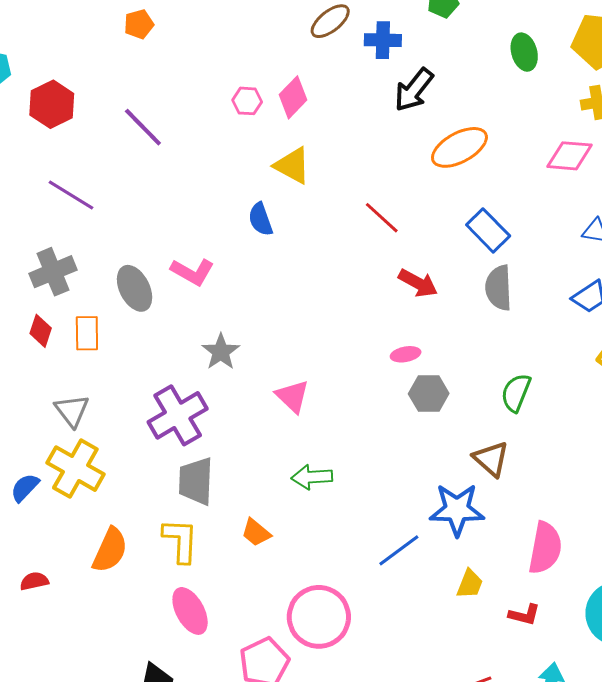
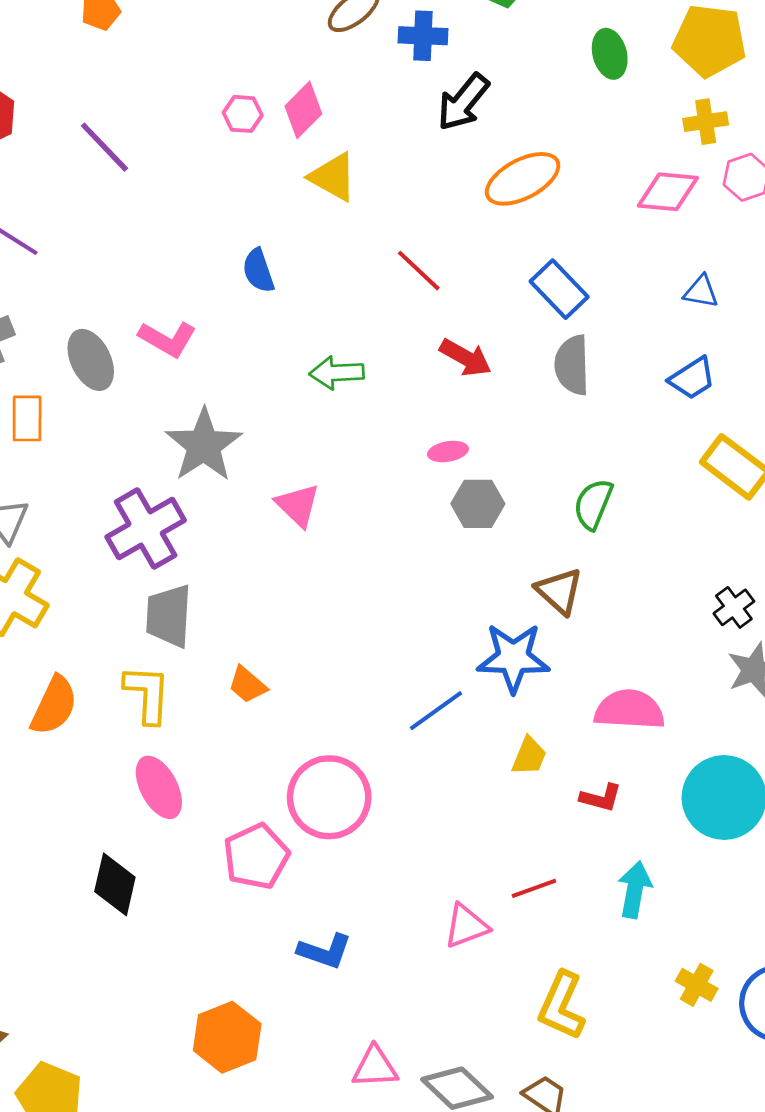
yellow triangle: (292, 166) -> (333, 177), moved
gray star: (221, 352) -> (204, 445), size x1.5
green arrow: (312, 477) -> (337, 373), moved
pink semicircle: (545, 548) -> (629, 710), turned -98

